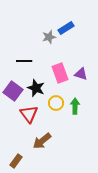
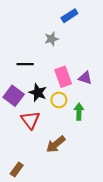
blue rectangle: (66, 28) -> (69, 16), moved
yellow circle: (56, 103) -> (59, 100), moved
brown arrow: (42, 141) -> (56, 144), moved

